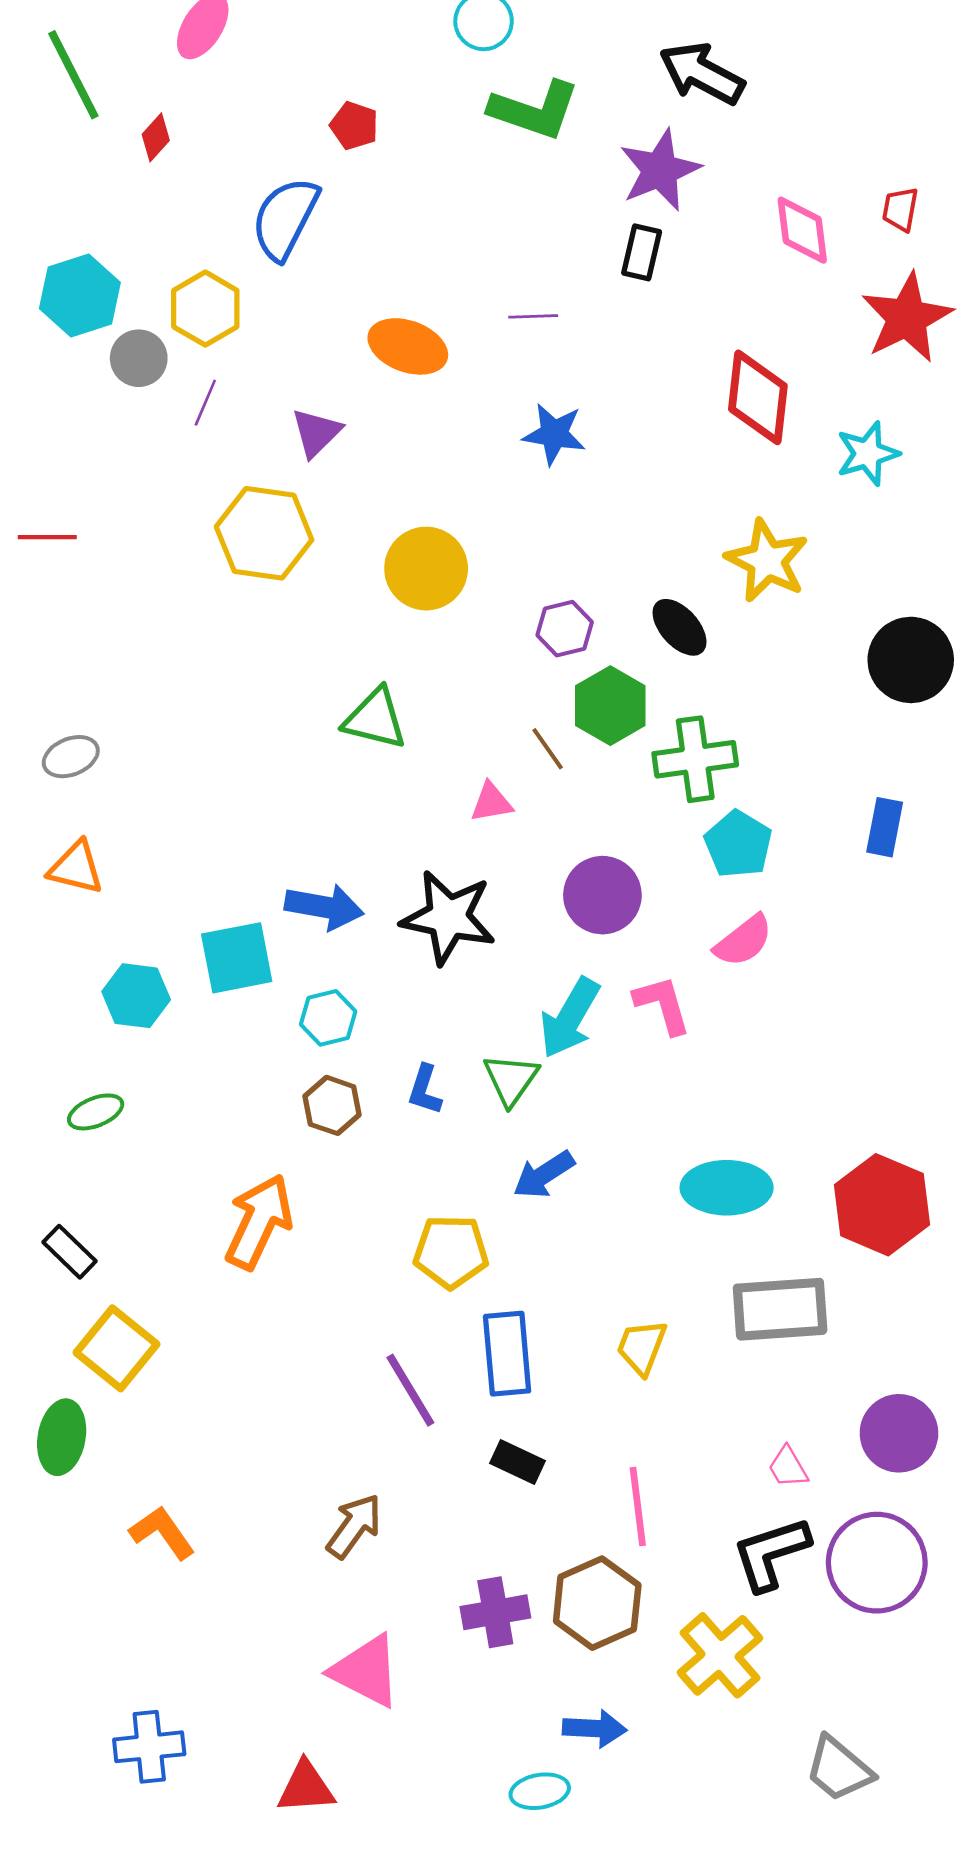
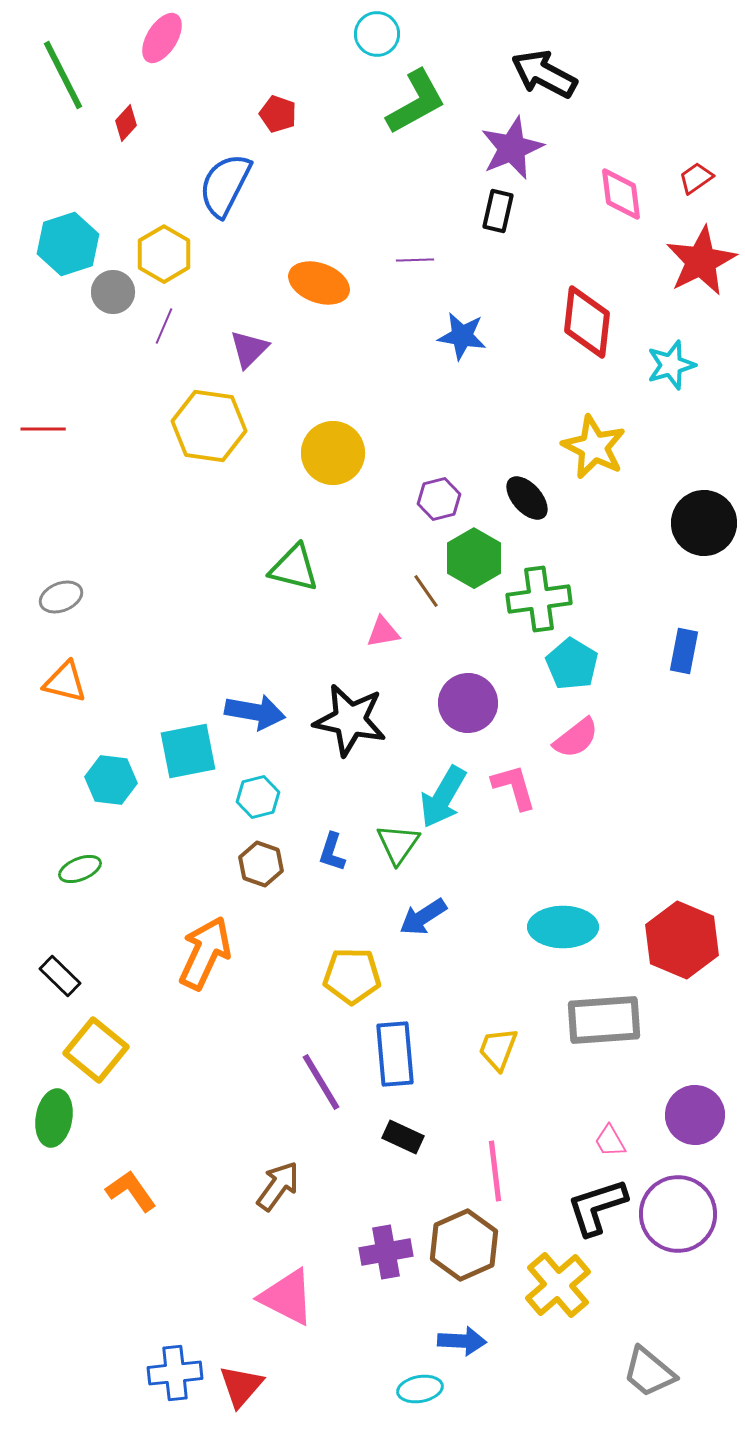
green L-shape: (535, 110) -> (416, 102), turned -48
red trapezoid: (900, 209) -> (696, 178), turned 45
blue star: (554, 434) -> (462, 336), moved
blue cross: (149, 1747) -> (175, 1373), moved
red triangle: (306, 1787) -> (241, 1386), turned -45

